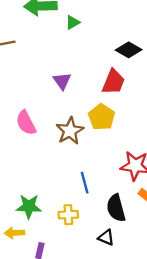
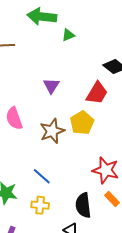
blue line: (85, 183) -> (42, 176), moved, turned -42

